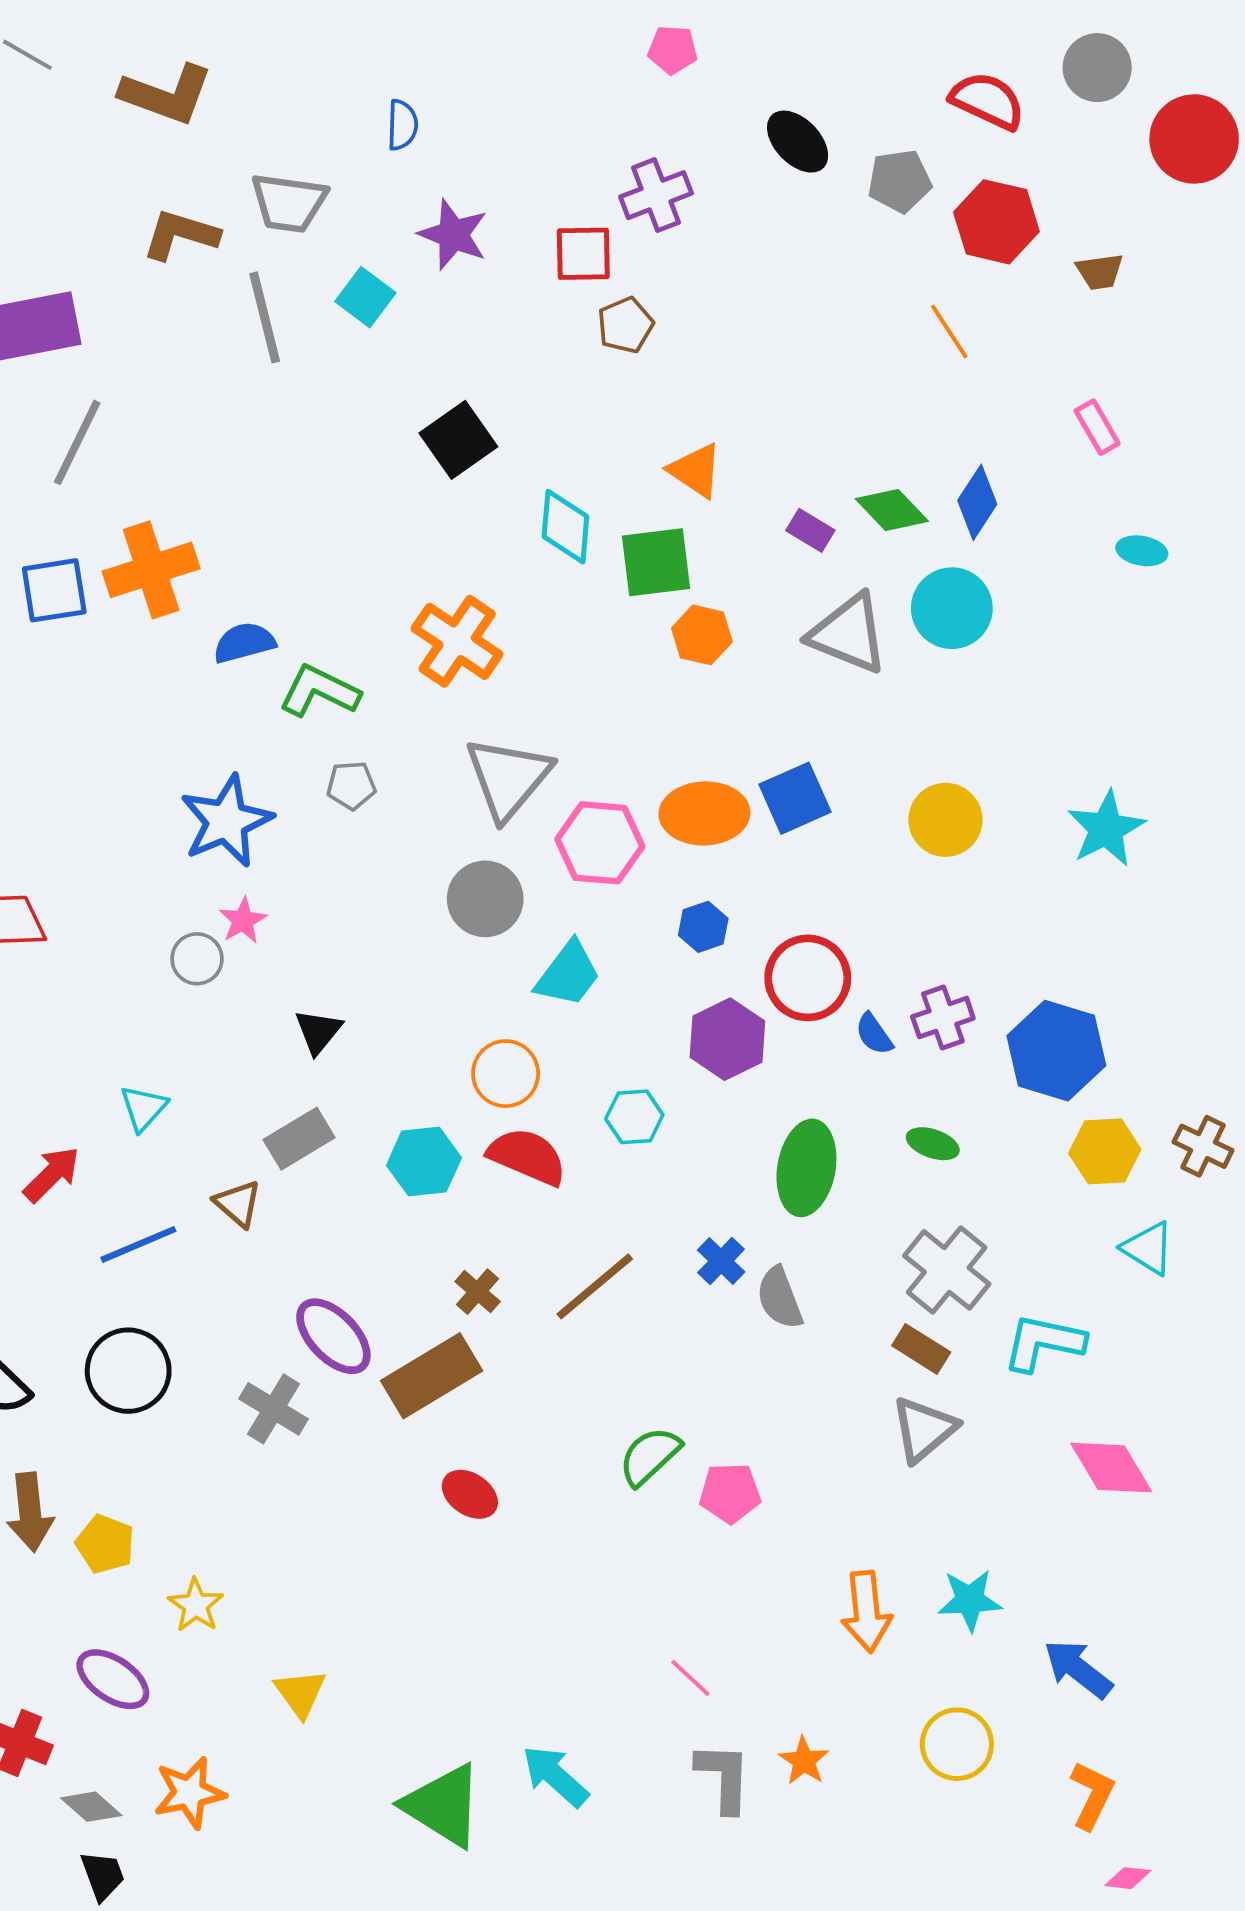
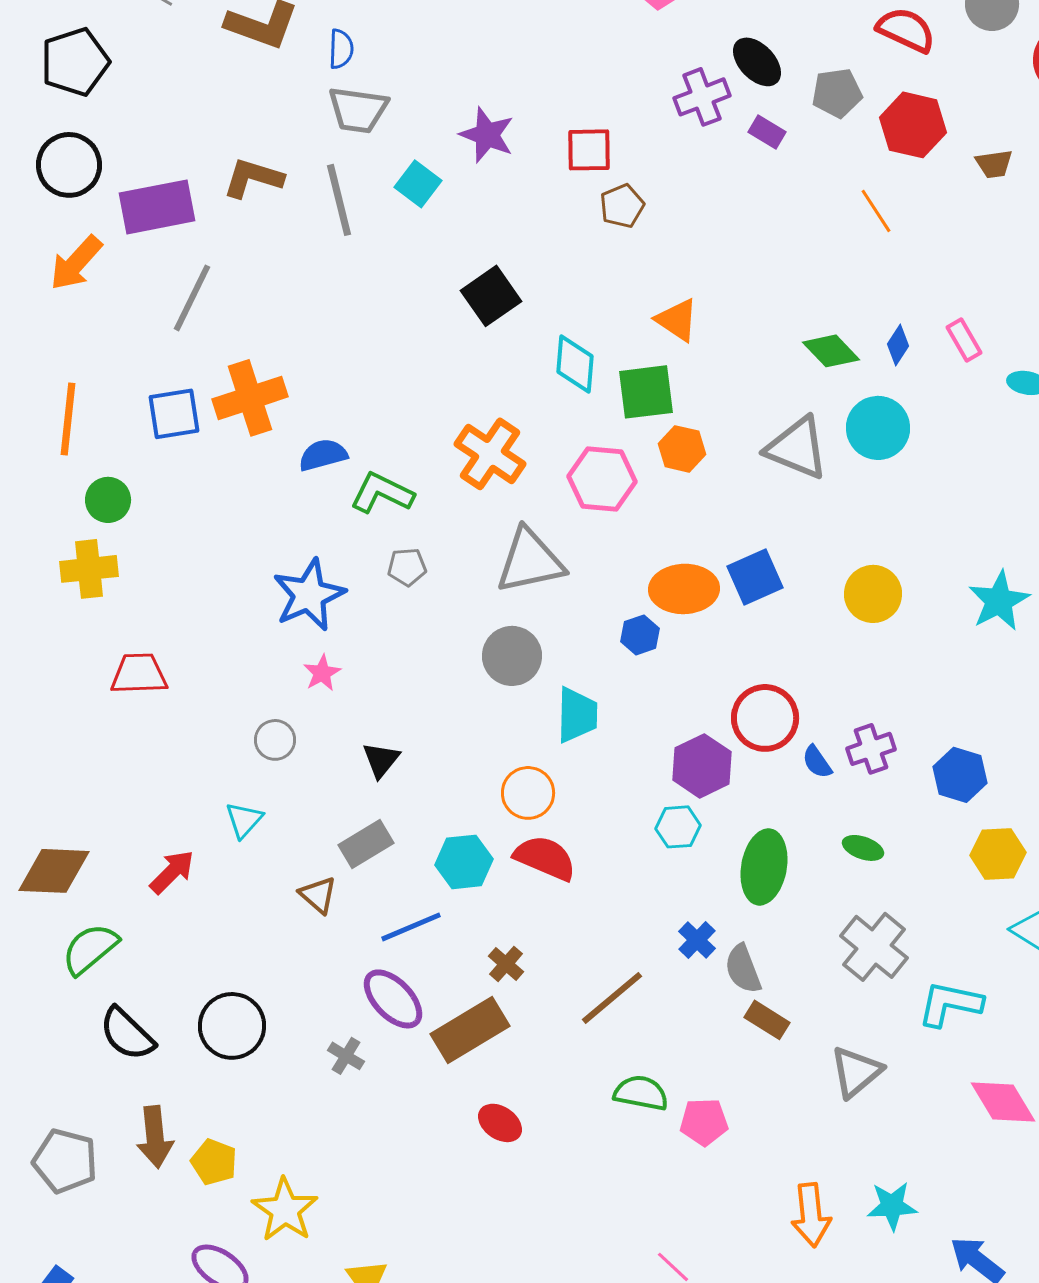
blue semicircle: (402, 125) -> (341, 49), moved
purple cross: (656, 195) -> (702, 97), moved
brown L-shape: (180, 235) -> (253, 178), moved
pink rectangle: (1097, 427) -> (964, 340), moved
blue diamond: (977, 502) -> (898, 345), size x0.7
purple rectangle: (810, 530) -> (767, 132), moved
gray triangle: (508, 778) -> (530, 561), turned 38
pink hexagon: (600, 843) -> (602, 479), moved
blue hexagon: (703, 927) -> (640, 635), moved
gray circle: (197, 959) -> (275, 740), moved
cyan trapezoid: (568, 974) -> (577, 715), turned -36
blue hexagon: (1056, 1051) -> (960, 775), size x0.7
cyan hexagon: (634, 1117) -> (678, 827), moved
blue line: (138, 1244) -> (411, 927), moved
brown line: (595, 1286) -> (612, 998), moved
brown rectangle: (921, 1349) -> (767, 1020), moved
gray cross: (274, 1409) -> (346, 1056), size x0.7
green semicircle: (650, 1456) -> (641, 1093), turned 54
yellow star: (196, 1605) -> (285, 1210), size x1.5

